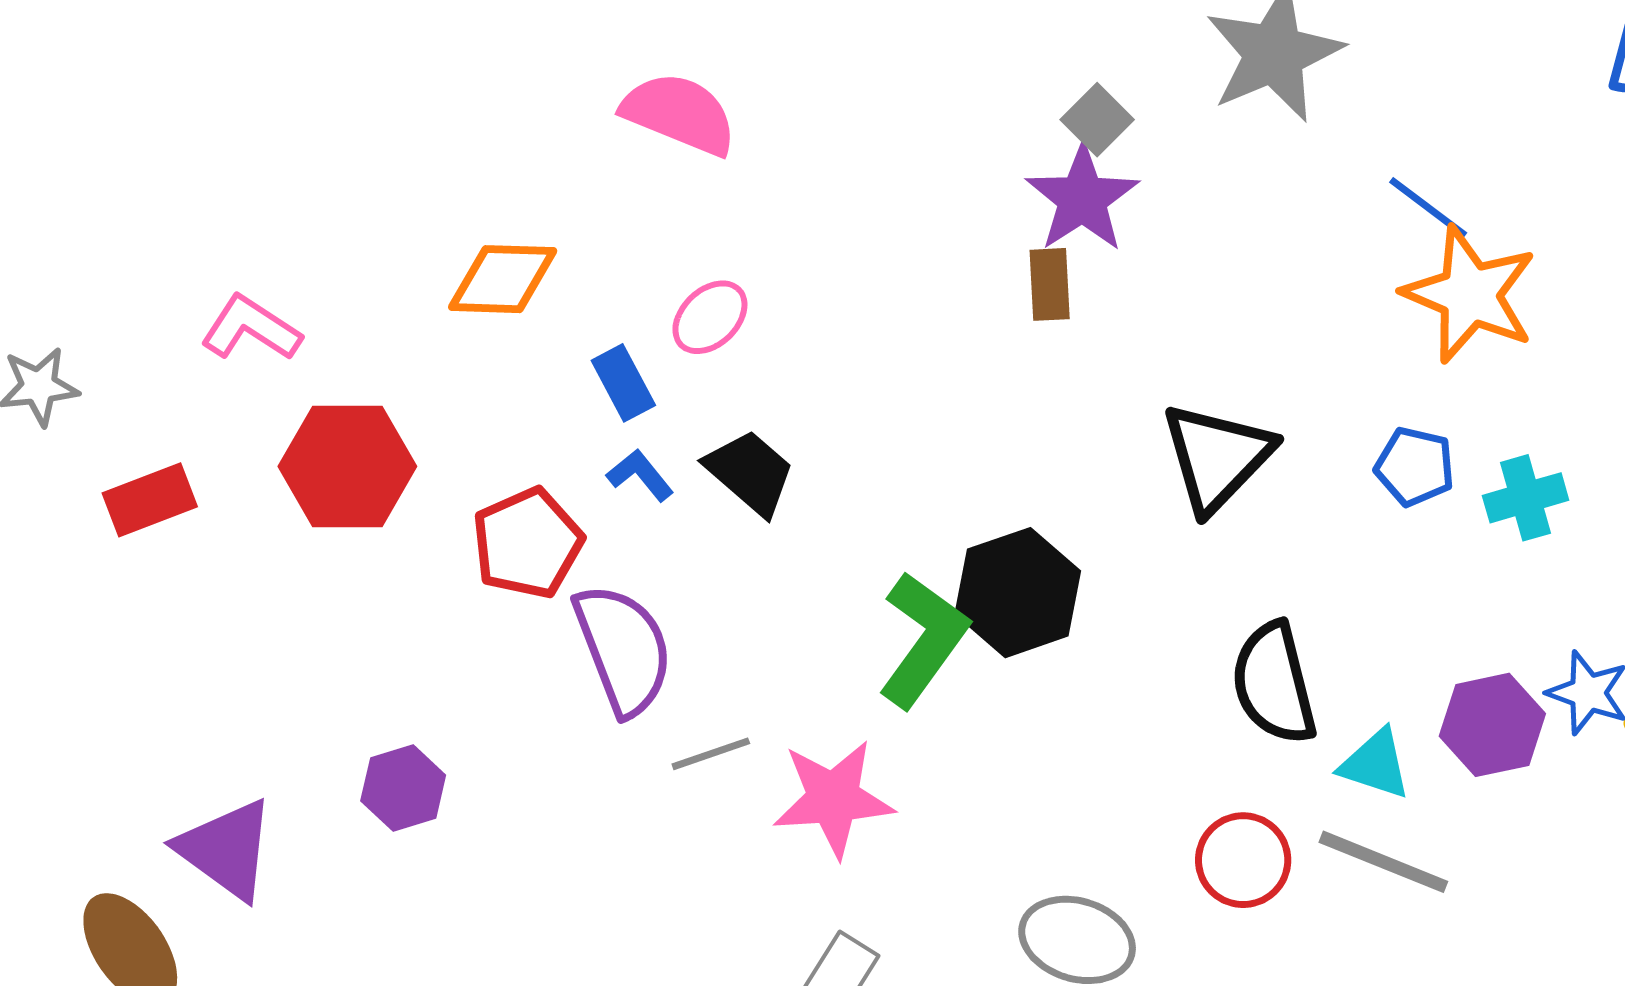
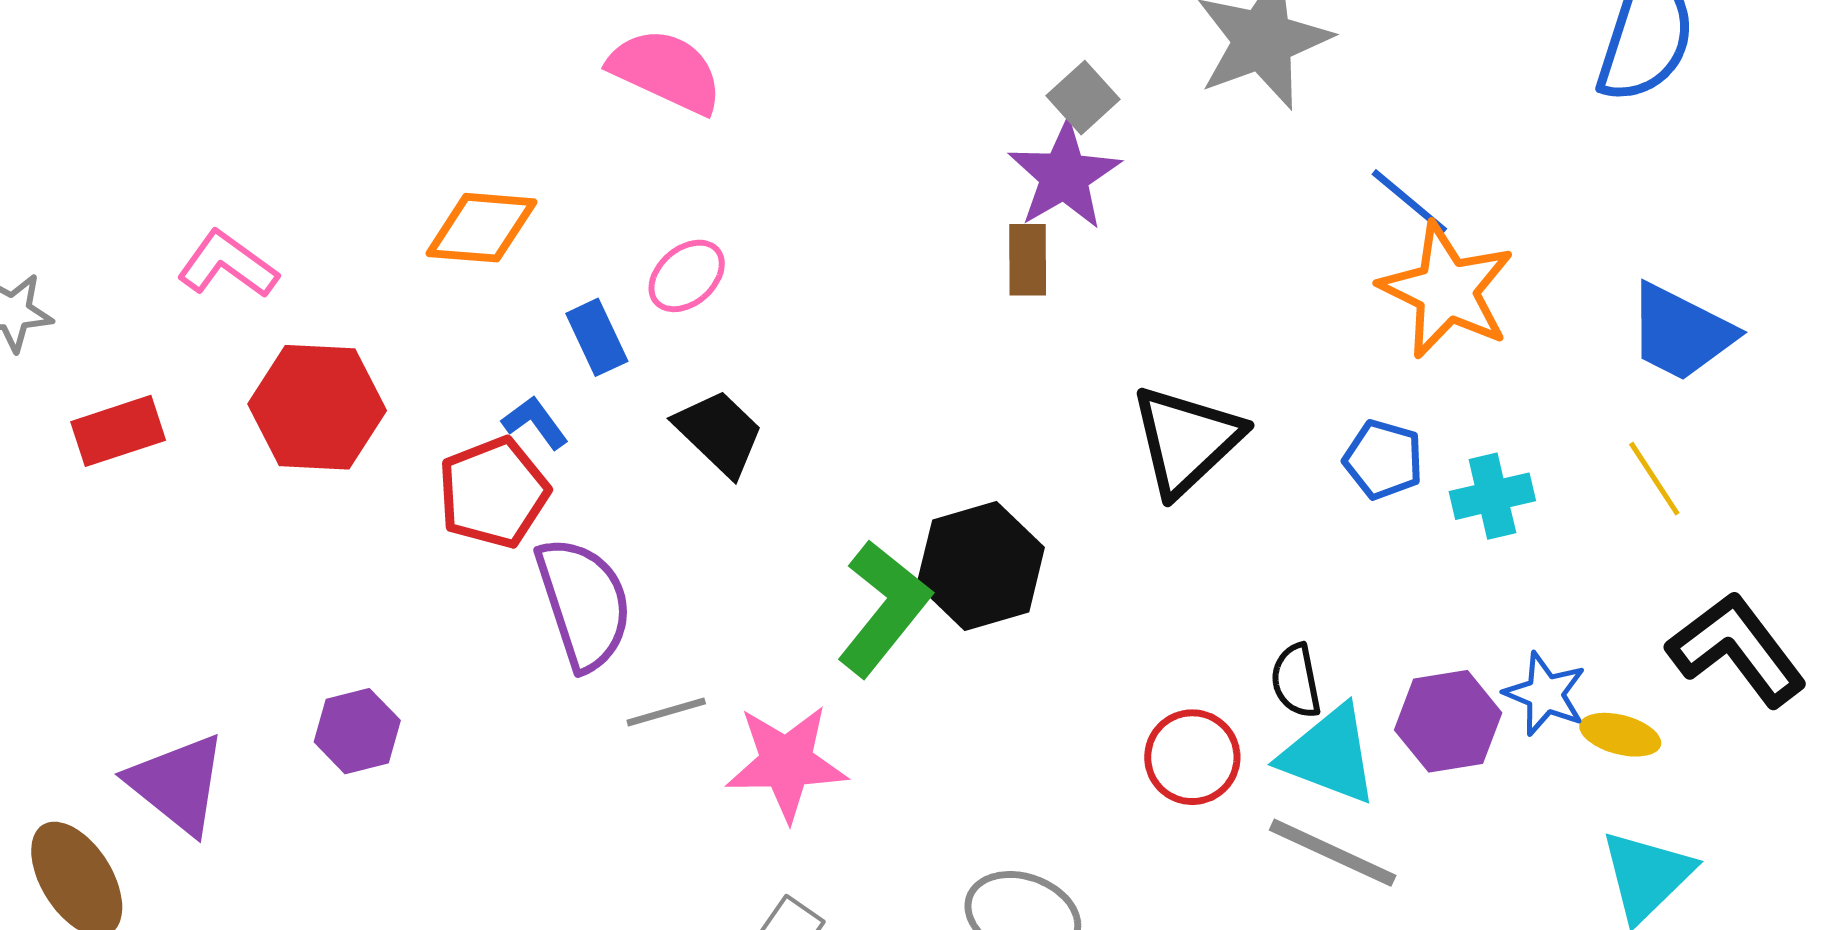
blue L-shape: (640, 475) -> (535, 422), moved
black semicircle: (1274, 683) -> (1296, 681), moved, size x0.6
cyan triangle: (1375, 764) -> (1329, 755), size x1.4
red circle: (1243, 860) -> (1192, 757), moved

